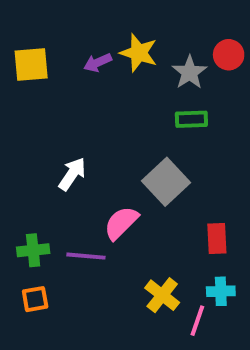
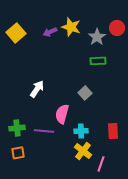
yellow square: (31, 65) -> (16, 33), turned -36
gray square: (166, 182) -> (85, 93), size x0.6
pink semicircle: (121, 223) -> (62, 114), turned -30
red rectangle: (217, 238) -> (113, 131), moved
cyan cross: (221, 291) -> (81, 131), moved

